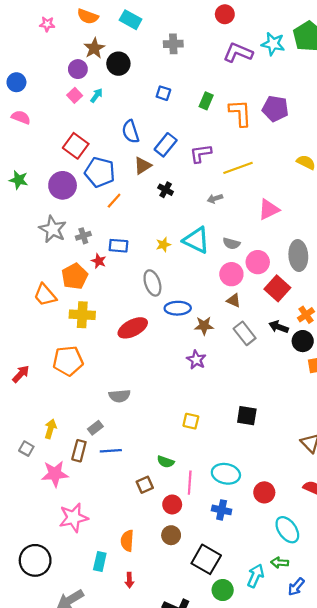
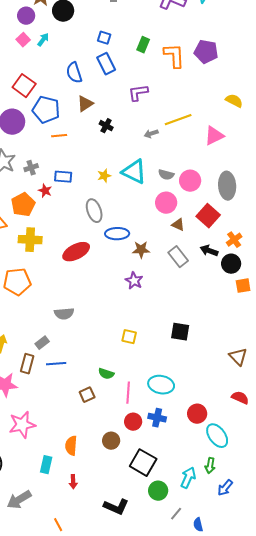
blue rectangle: (166, 145) -> (106, 64), moved, turned -65
yellow line: (238, 168) -> (178, 120), moved
orange line: (114, 201) -> (59, 136), turned 42
pink triangle: (269, 209) -> (214, 136), moved
pink circle: (258, 262) -> (190, 181), moved
brown triangle: (234, 300) -> (178, 225), moved
red circle: (264, 492) -> (197, 414), moved
red circle: (172, 504) -> (133, 422), moved
green arrow: (280, 563) -> (210, 466), turned -84

